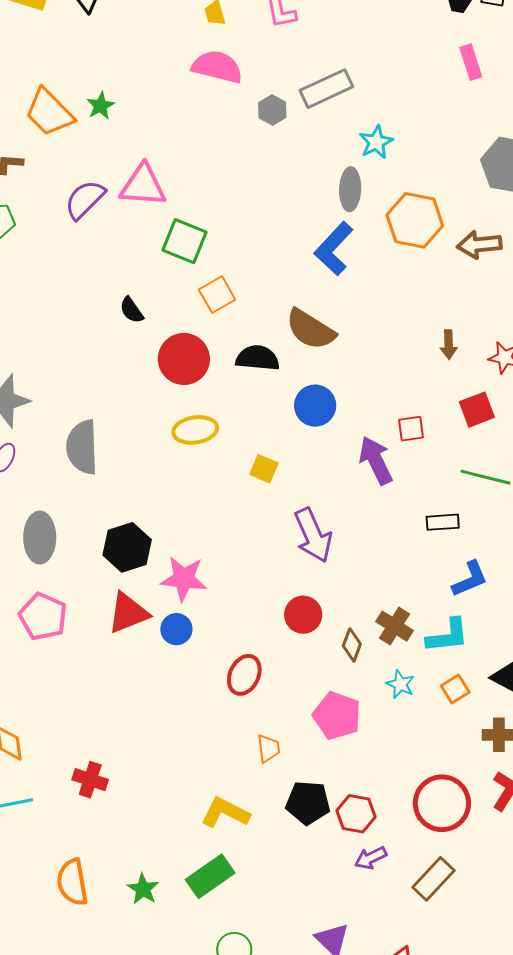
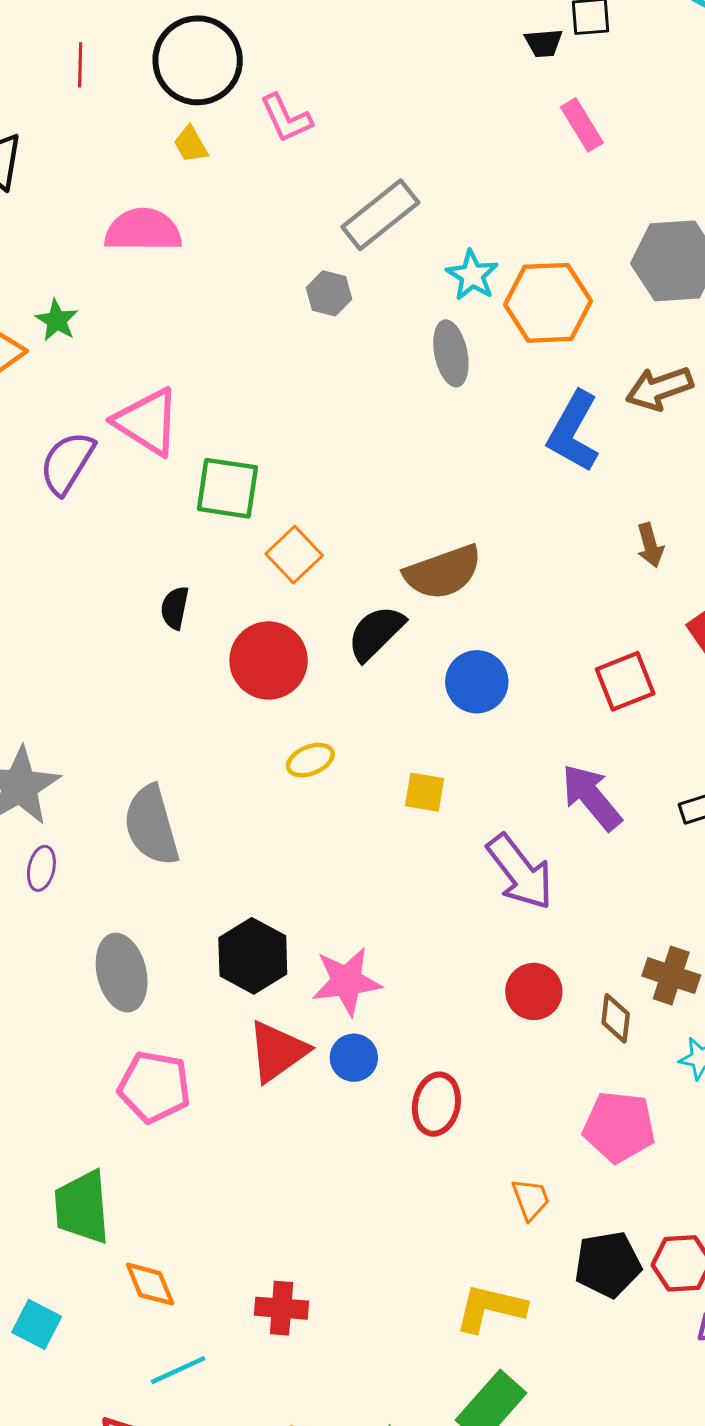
pink semicircle: (217, 67) -> (143, 230), moved
gray hexagon: (272, 110) -> (329, 293), moved
pink triangle: (143, 186) -> (147, 422), turned 42
orange hexagon: (415, 220) -> (548, 303), moved
blue L-shape: (334, 249) -> (573, 432), moved
black semicircle: (132, 310) -> (175, 608), turned 60
brown semicircle: (310, 329) -> (443, 572), turned -38
black semicircle: (258, 358) -> (376, 633), turned -36
red square: (411, 429) -> (625, 681), size x1.4
yellow ellipse: (195, 430) -> (310, 760), size x0.7
purple arrow: (376, 460) -> (592, 797), moved
red ellipse: (244, 675) -> (436, 1104), moved

